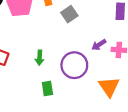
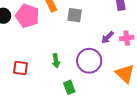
gray square: (69, 14) -> (75, 15), turned -35

